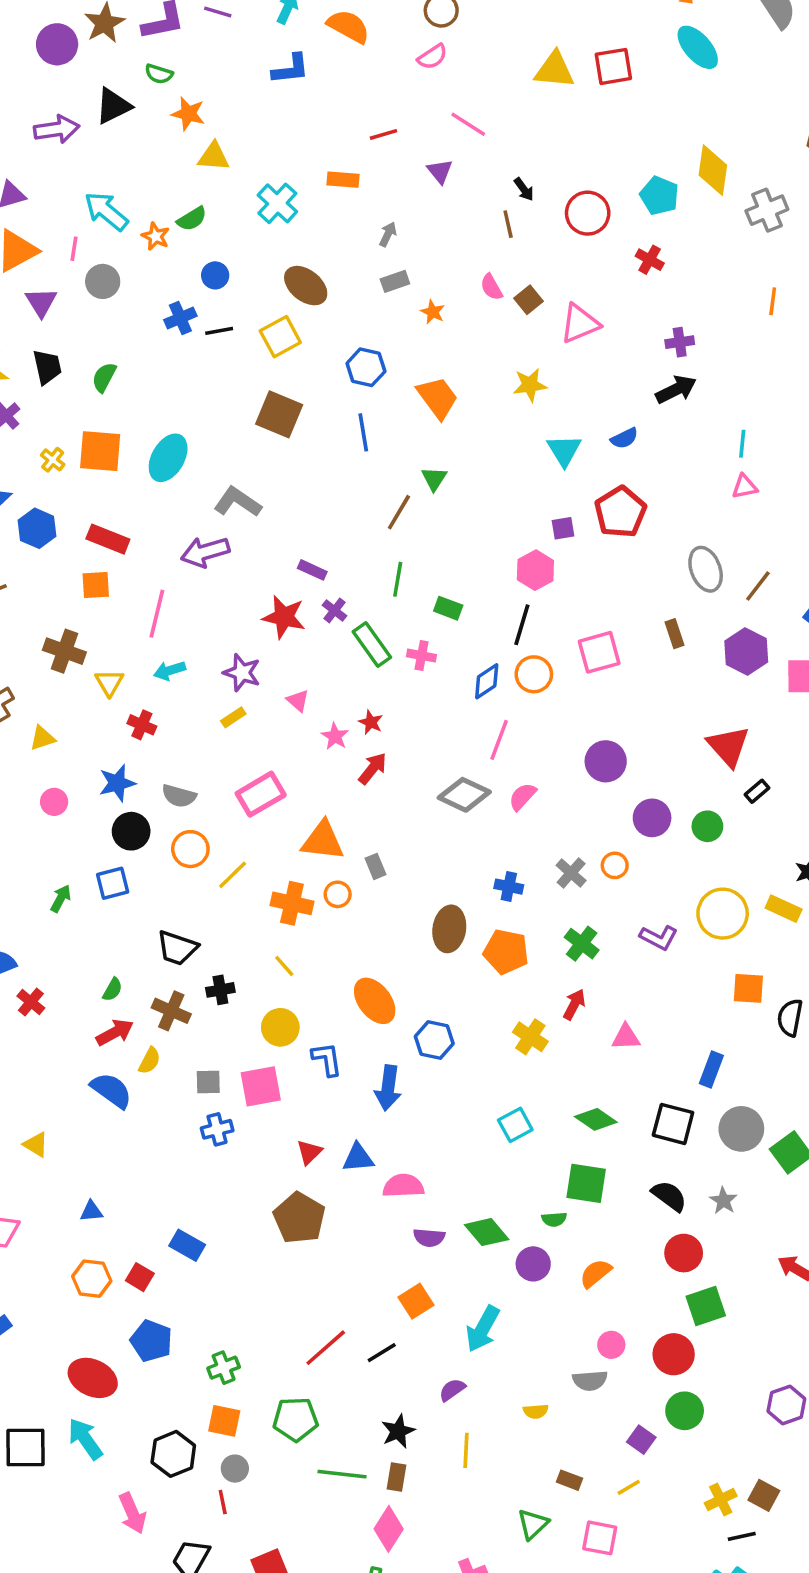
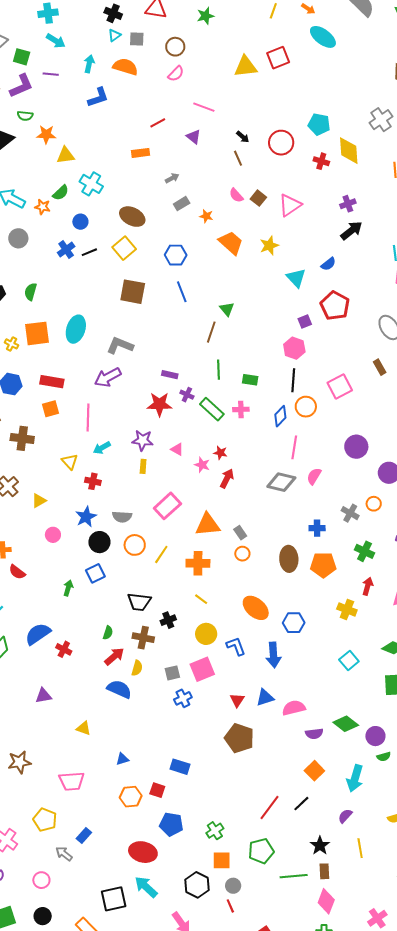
yellow diamond: (713, 170) -> (349, 151), moved
cyan cross: (277, 203) -> (91, 184), moved
gray arrow: (388, 234) -> (172, 178), turned 48
orange trapezoid: (438, 398) -> (231, 243), moved
brown cross: (64, 651) -> (22, 438), moved
yellow rectangle: (233, 717) -> (143, 466), turned -40
orange circle: (338, 894) -> (242, 554), moved
green semicircle: (554, 1219) -> (384, 757), moved

